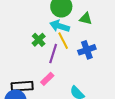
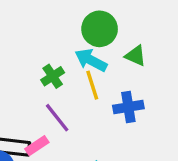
purple line: (53, 54) -> (57, 118), moved, turned -66
pink rectangle: (47, 79) -> (37, 146), moved

